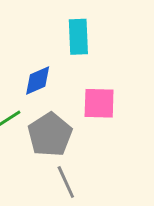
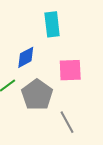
gray line: (66, 182) -> (67, 122), moved

